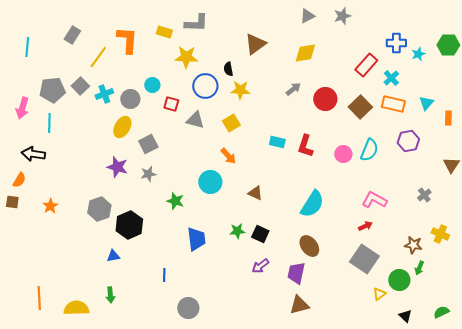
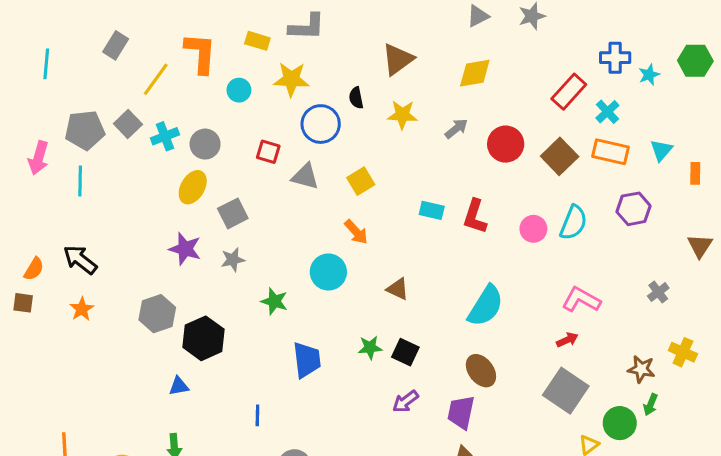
cyan circle: (152, 85) -> (239, 90), moved
yellow star: (240, 90) -> (402, 115), moved
black arrow: (33, 154) -> (80, 260), moved, turned 30

